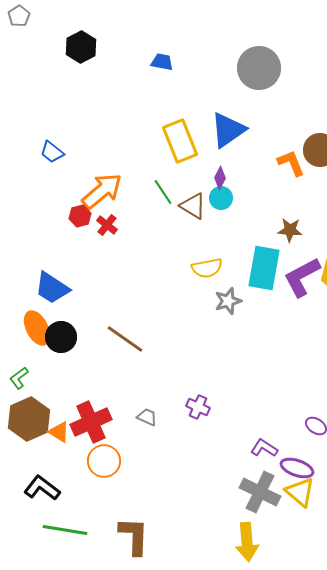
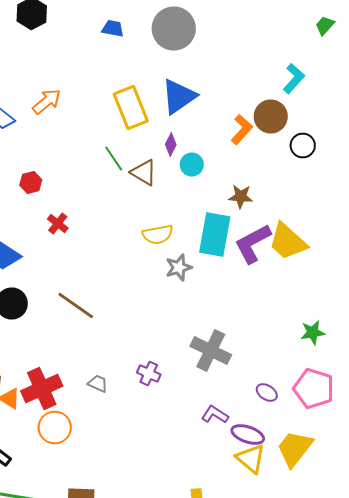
gray circle: (259, 68) -> (174, 28), moved
orange L-shape: (291, 163) -> (242, 130), turned 64
orange arrow: (102, 191) -> (47, 102), moved, size x0.7
cyan circle: (221, 198) -> (192, 164), moved
red cross: (107, 225) -> (58, 224), moved
gray cross: (260, 492) -> (211, 350), moved

